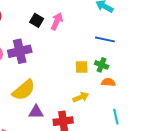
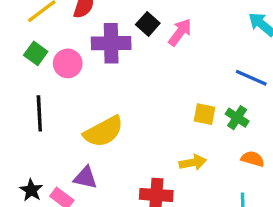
purple cross: (20, 51) -> (111, 43), moved
orange semicircle: (108, 82) -> (253, 159), moved
purple triangle: (36, 112) -> (85, 178), moved

